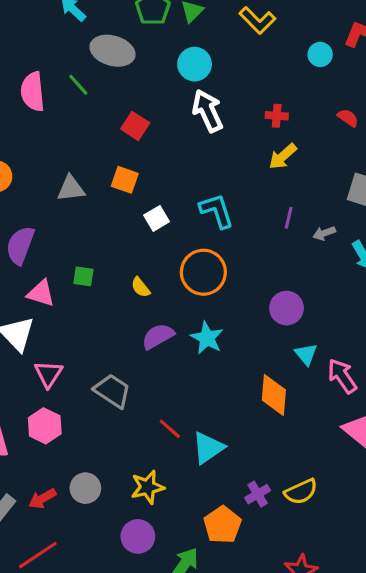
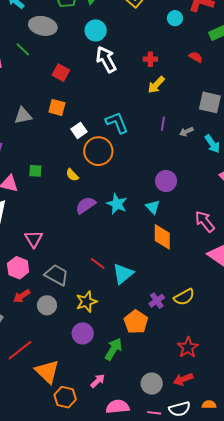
orange circle: (203, 272) -> (98, 151), moved
cyan triangle: (306, 354) -> (153, 207), moved
pink triangle: (48, 374) -> (34, 239), moved
gray trapezoid: (112, 391) -> (57, 275), moved
red arrow: (42, 499) -> (22, 296), moved

